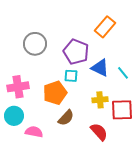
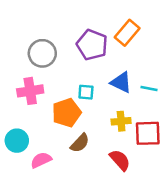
purple pentagon: (76, 52) -> (92, 45), moved
cyan line: (123, 73) -> (149, 88), turned -40
pink cross: (18, 87) -> (30, 91), moved
pink semicircle: (34, 132) -> (41, 160), turned -36

